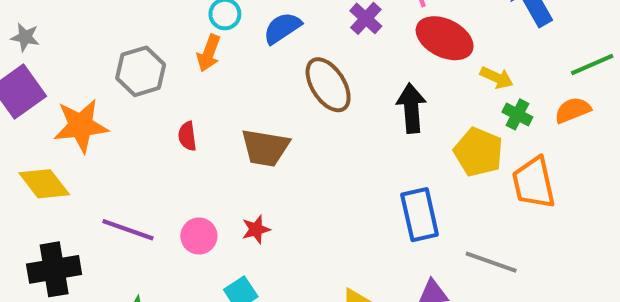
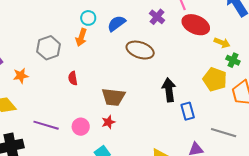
brown ellipse: (328, 85) -> (140, 50), turned -36
black arrow: (411, 108) -> (169, 90), moved
orange star: (81, 126) -> (21, 76), size x0.6
brown trapezoid: (265, 148) -> (113, 97), moved
blue rectangle: (420, 215) -> (188, 111), size x0.7

